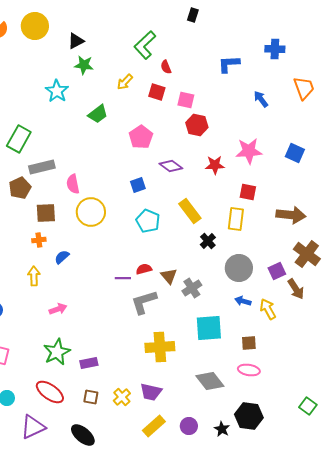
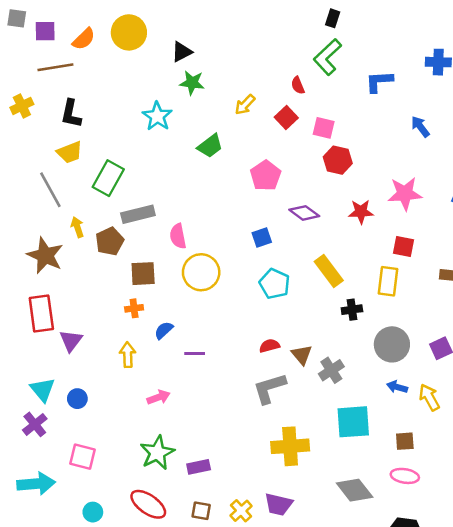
green L-shape: (145, 45) -> (327, 57), moved
red square: (157, 92) -> (286, 118), turned 30
black cross: (208, 241) -> (352, 310), turned 35
purple line: (123, 278) -> (195, 353), moved

